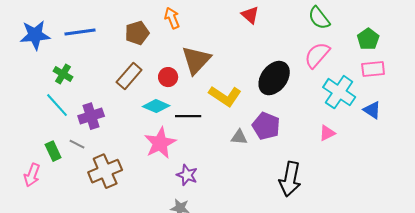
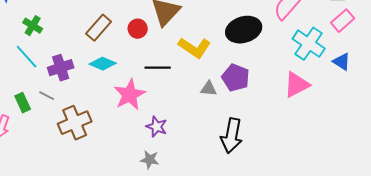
pink rectangle: (373, 69) -> (343, 21), turned -35
black ellipse: (274, 78) -> (244, 30), turned 36
cyan diamond: (156, 106) -> (103, 64), moved
pink triangle: (327, 133) -> (297, 85), size x1.6
black arrow: (290, 179) -> (232, 136), moved

